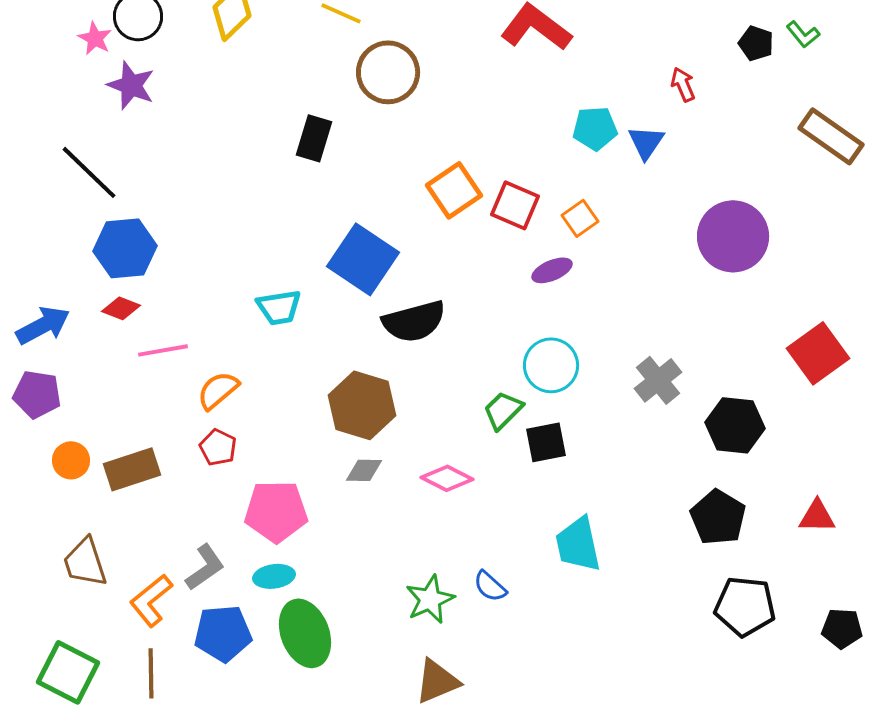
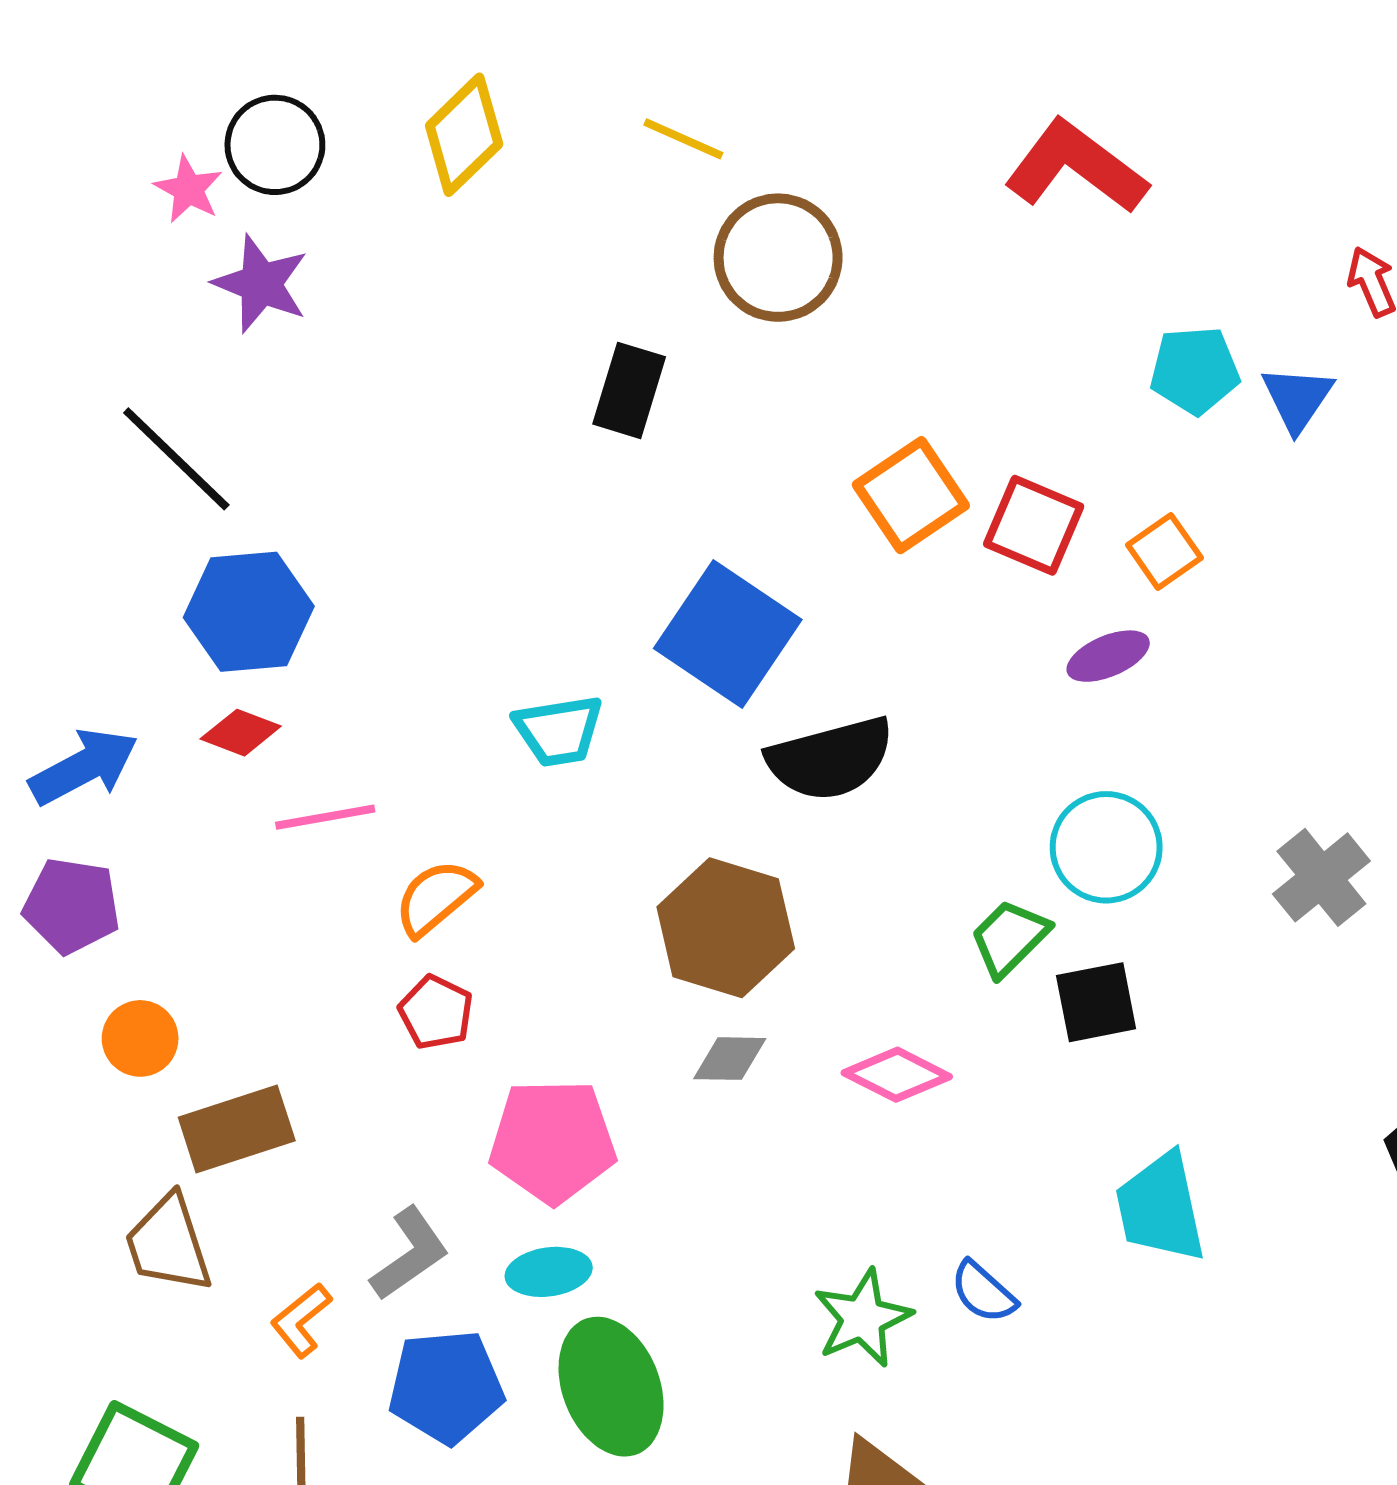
brown rectangle: (132, 469) -> (237, 1129), moved
orange L-shape: (151, 600) -> (301, 1320), size x0.7

